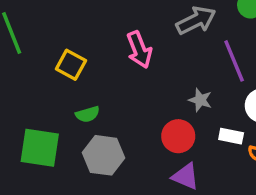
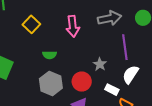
green semicircle: (88, 114) -> (50, 55), moved
gray hexagon: (103, 155) -> (51, 83), moved

